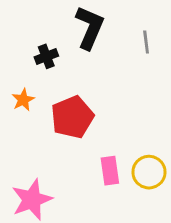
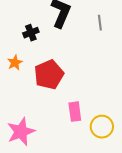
yellow circle: (149, 172) -> (102, 127), moved

